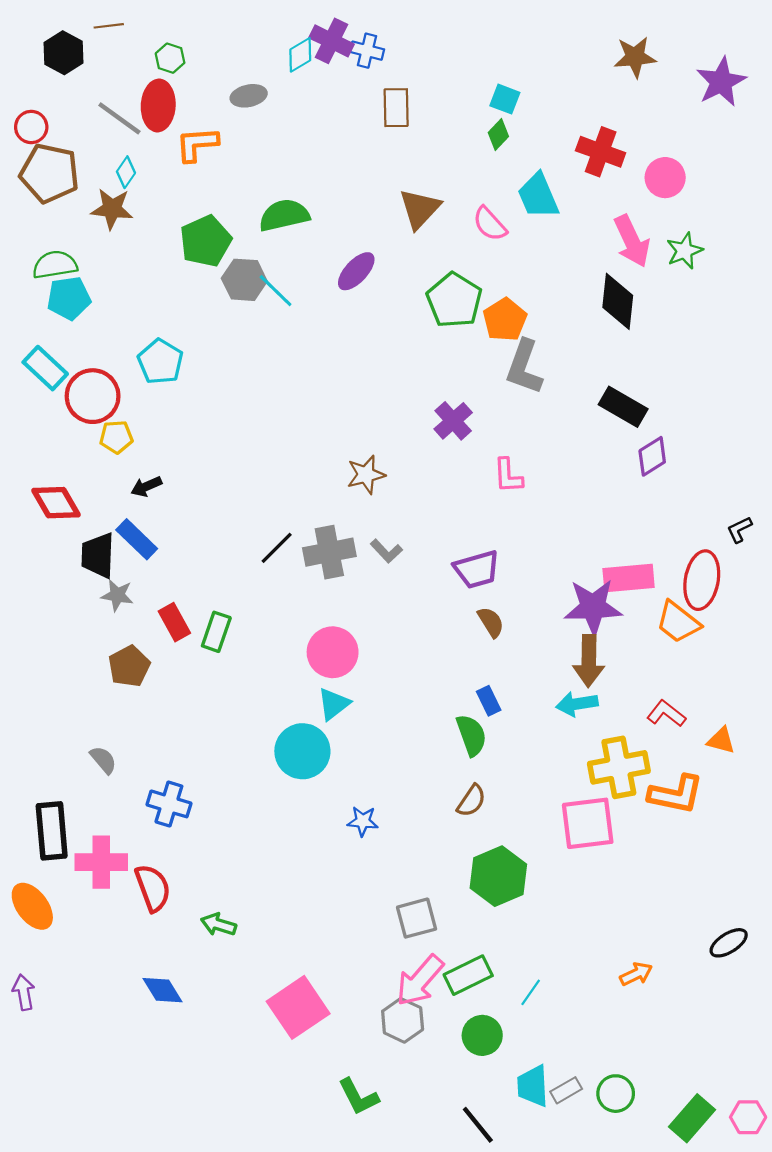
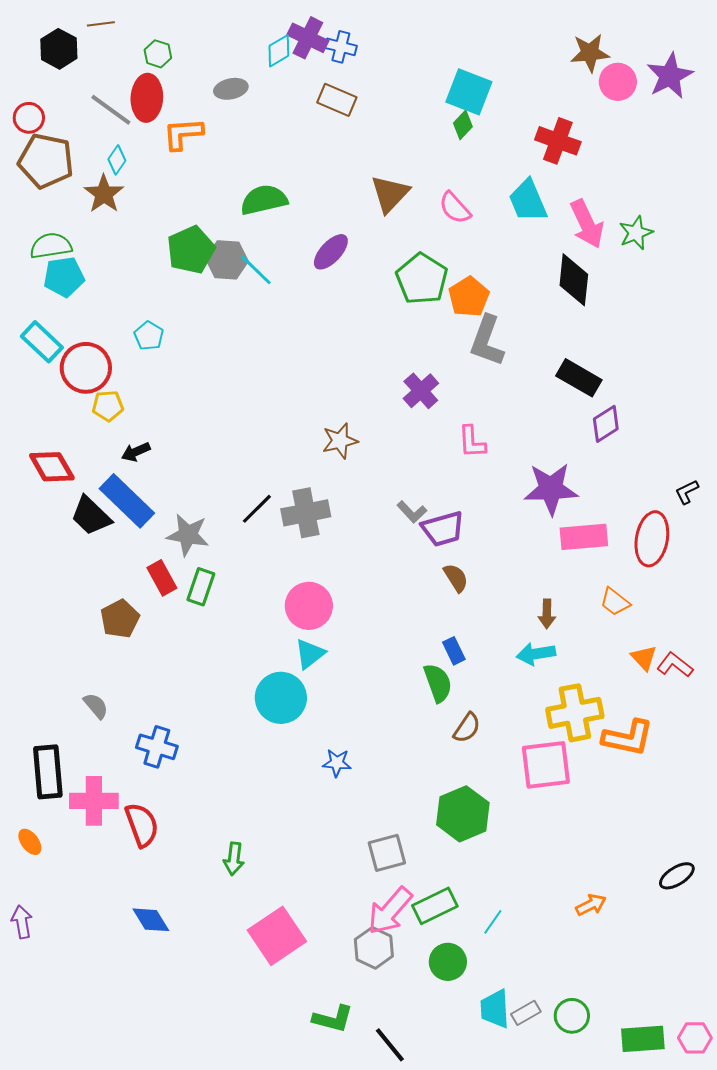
cyan square: (505, 99) -> (469, 92), size x1.6
brown rectangle: (396, 108) -> (337, 100), moved, turned -66
pink circle: (665, 178) -> (618, 82), moved
cyan trapezoid: (538, 196) -> (528, 201), moved
brown star: (112, 209) -> (104, 194), turned 30
green pentagon: (206, 241) -> (191, 250), moved
cyan pentagon: (160, 362) -> (149, 336), size x0.7
blue rectangle: (137, 539) -> (127, 501), size x1.4
gray L-shape: (386, 551) -> (412, 512), moved
black trapezoid: (98, 555) -> (91, 516), turned -48
gray star: (117, 595) -> (188, 535), moved, size x1.4
purple star: (593, 607) -> (551, 489), moved
orange trapezoid: (678, 622) -> (615, 602), moved, size x0.7
brown arrow: (589, 661) -> (547, 614), size x0.6
red L-shape: (666, 714) -> (675, 665), moved
orange triangle: (721, 740) -> (644, 658), moved, turned 32
brown semicircle: (471, 801) -> (467, 728), moved
orange ellipse: (32, 906) -> (30, 842), size x0.6
green arrow: (218, 925) -> (234, 859), moved, turned -100
green L-shape: (358, 1097) -> (333, 1019), turned -48
green rectangle: (692, 1118) -> (643, 1039), turned 45
black line: (478, 1125) -> (390, 1045), moved

